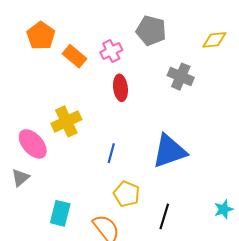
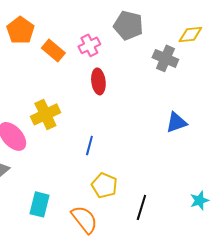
gray cross: (181, 77) -> (165, 58), moved
blue triangle: (169, 151) -> (176, 122), moved, size x0.6

